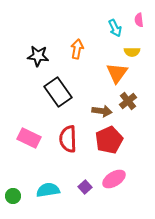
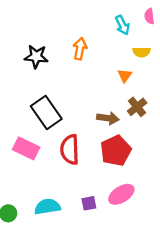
orange triangle: (117, 73) -> (125, 76), size x0.6
black rectangle: (58, 92) -> (46, 113), moved
purple square: (85, 187) -> (89, 203), turned 32

